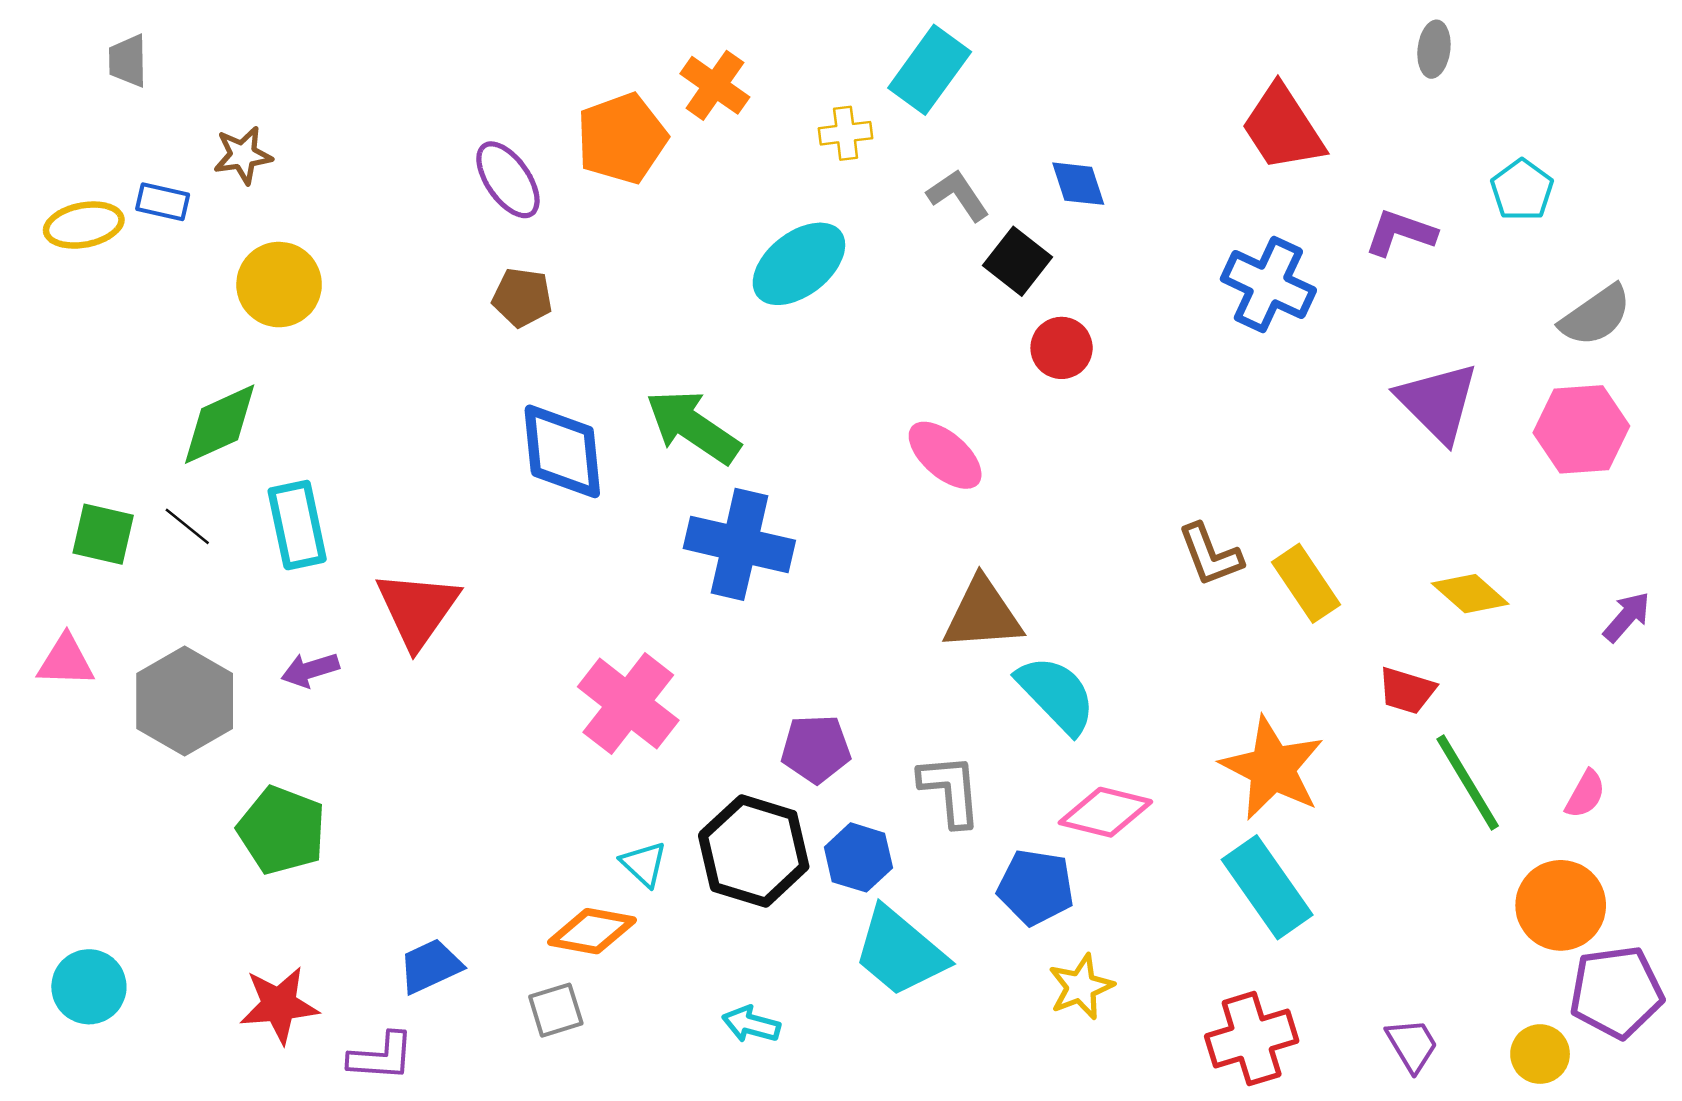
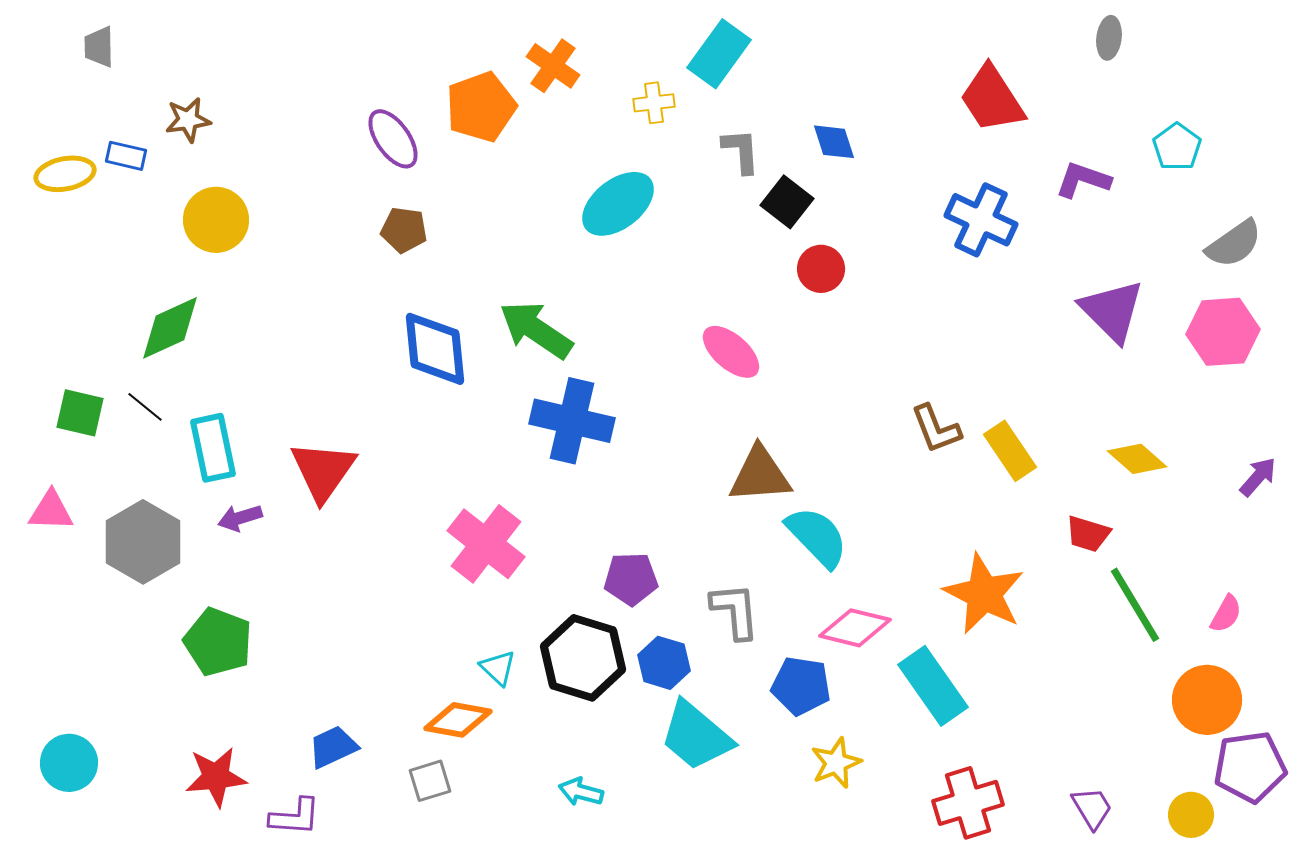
gray L-shape: (958, 195) -> (741, 151), turned 30
cyan rectangle: (297, 525) -> (213, 448), moved
cyan rectangle: (1267, 887) -> (933, 686), moved

